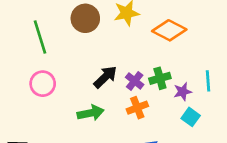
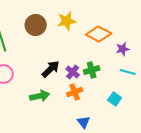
cyan line: (208, 81) -> (128, 72), turned -70
purple star: (183, 92) -> (123, 49), moved

